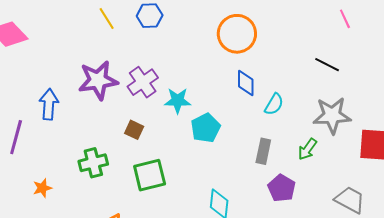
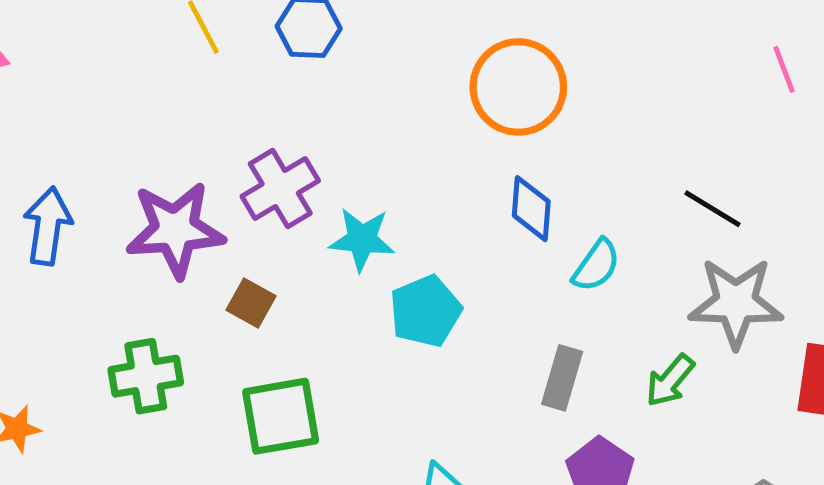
black line: (327, 65) -> (712, 209), moved
purple star: (98, 80) -> (175, 230), moved

